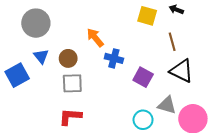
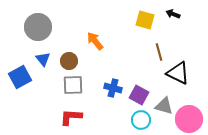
brown line: (172, 42) -> (159, 52), moved
blue cross: (114, 58) -> (113, 88), moved
purple square: (143, 77) -> (139, 95), moved

